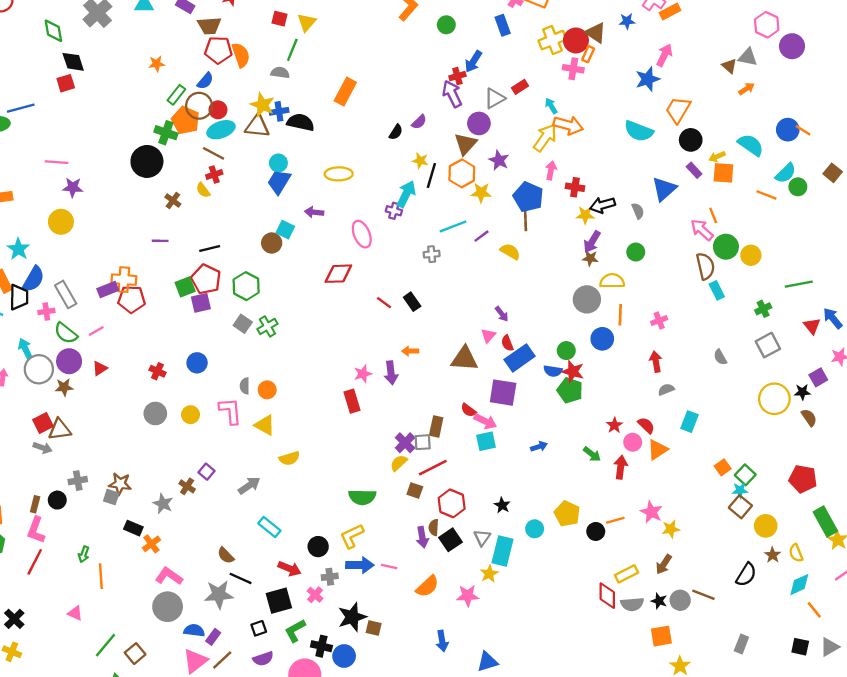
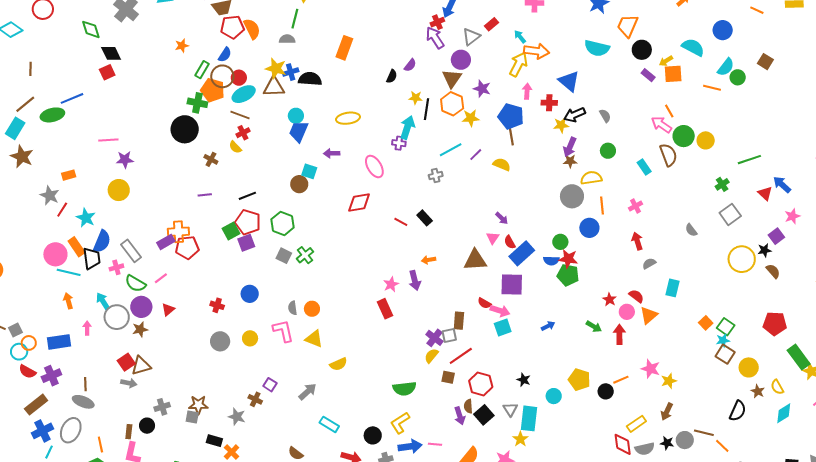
orange line: (803, 130) -> (757, 10), moved
blue triangle: (664, 189) -> (569, 81), moved, turned -30
cyan rectangle: (717, 290) -> (644, 167), moved
orange line: (814, 610) -> (722, 446), moved

